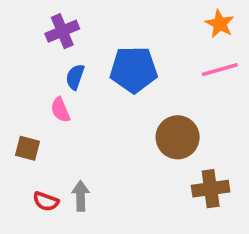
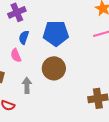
brown circle: (178, 137) -> (54, 68), moved
gray arrow: (81, 196) -> (27, 85), moved

